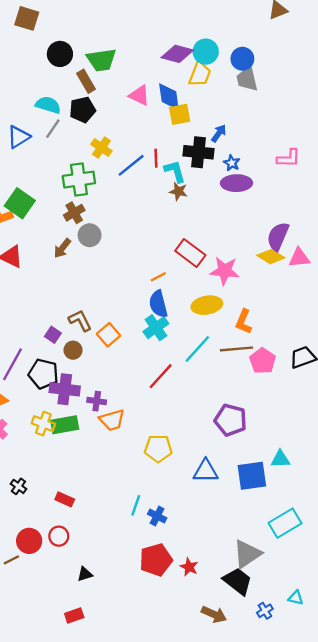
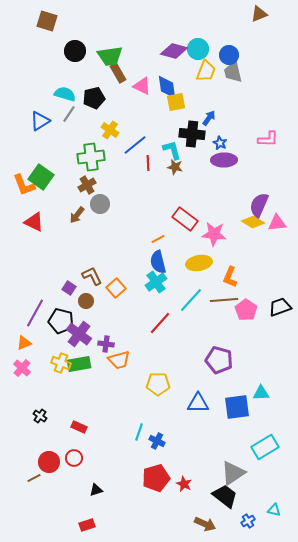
yellow trapezoid: (200, 74) -> (206, 71), moved
brown rectangle: (86, 81) -> (118, 73), moved
red line: (156, 158) -> (148, 163), moved
purple cross: (65, 389) -> (79, 334), turned 30

